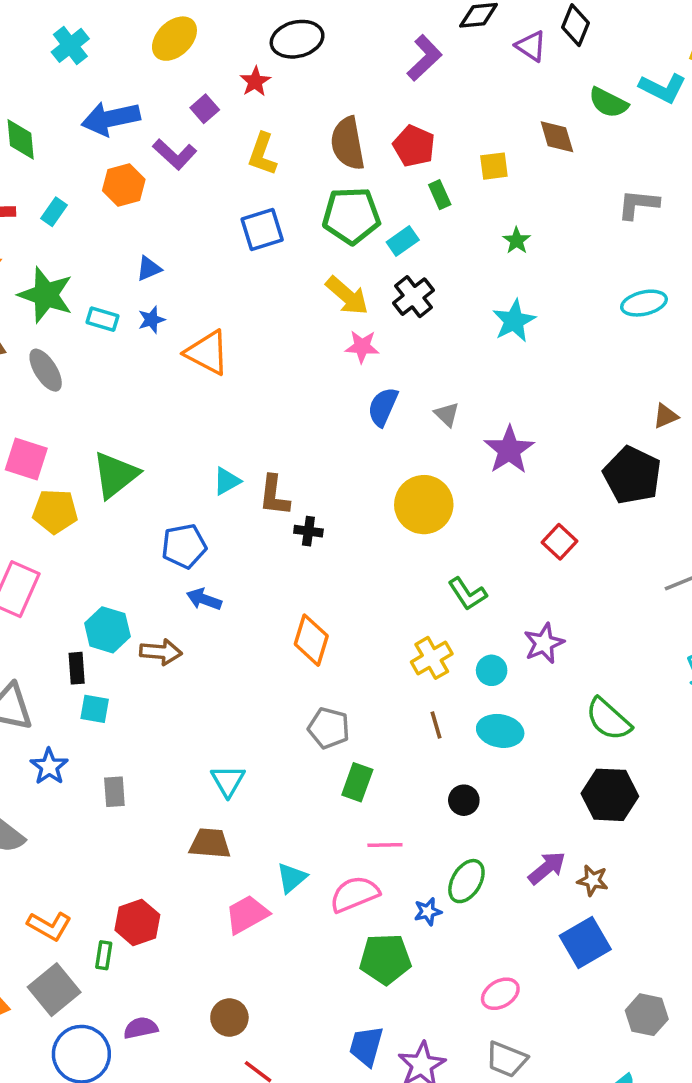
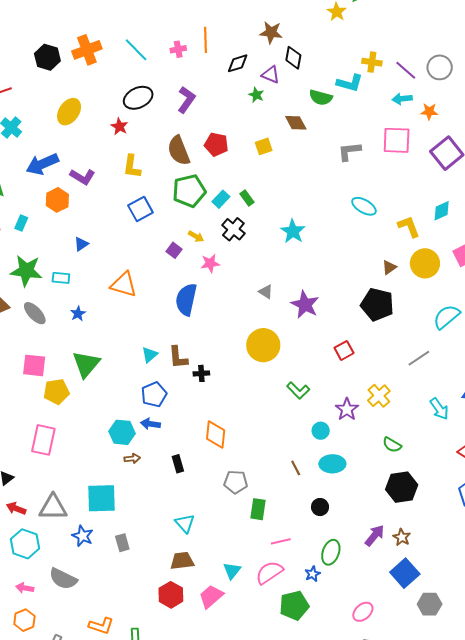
purple L-shape: (424, 58) -> (186, 100), moved
purple square: (205, 109) -> (174, 250), moved
green rectangle: (440, 195) -> (247, 198), moved
green star: (517, 241) -> (256, 95), moved
yellow arrow: (347, 296) -> (196, 236), size x0.6
cyan ellipse: (644, 303) -> (364, 206), turned 55
blue star: (151, 320) -> (78, 314), moved
blue semicircle: (383, 407) -> (186, 299), moved, size x1.4
red square: (559, 542) -> (344, 350), turned 30
blue pentagon: (184, 546) -> (154, 395), moved
cyan hexagon: (107, 630) -> (122, 432), moved
brown arrow: (161, 652) -> (132, 459), size x0.7
yellow cross: (432, 658) -> (379, 396), moved
black rectangle: (77, 668) -> (178, 464), moved
cyan square: (95, 709) -> (101, 498), size x1.8
green semicircle: (608, 719) -> (392, 445), size x0.7
brown star: (593, 880) -> (402, 537), turned 30
red hexagon: (137, 922) -> (171, 595), moved
gray hexagon: (647, 1015) -> (430, 604), moved

